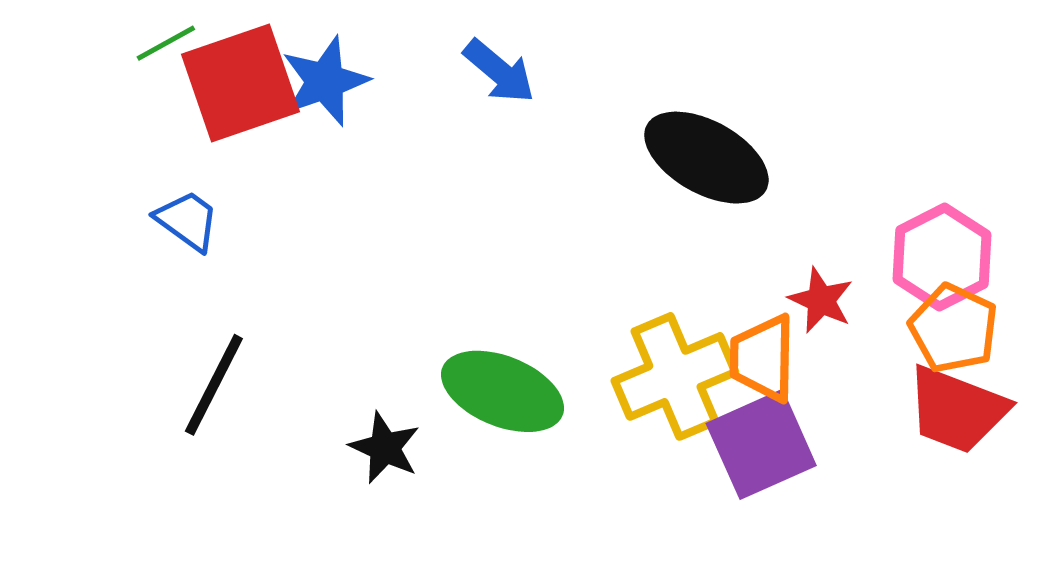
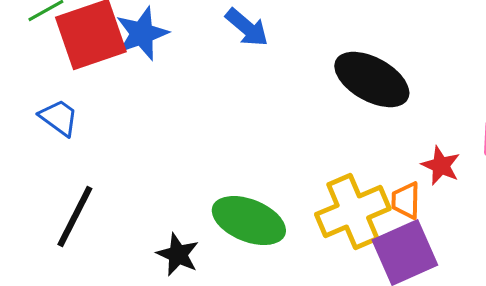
orange trapezoid: (763, 358) -> (406, 201), size x0.7

